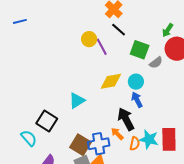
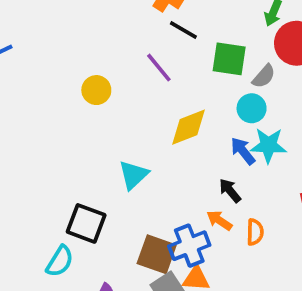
yellow circle: (89, 39) -> (96, 90), moved
cyan circle: (136, 82) -> (252, 108), moved
black arrow: (126, 119) -> (230, 191), size x0.6
cyan semicircle: (29, 138) -> (60, 261), turned 84
cyan star: (149, 139) -> (268, 145), moved

